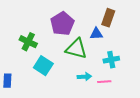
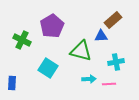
brown rectangle: (108, 18) -> (113, 20), turned 30
purple pentagon: (62, 24) -> (52, 26), moved
green cross: (28, 42) -> (22, 40), moved

